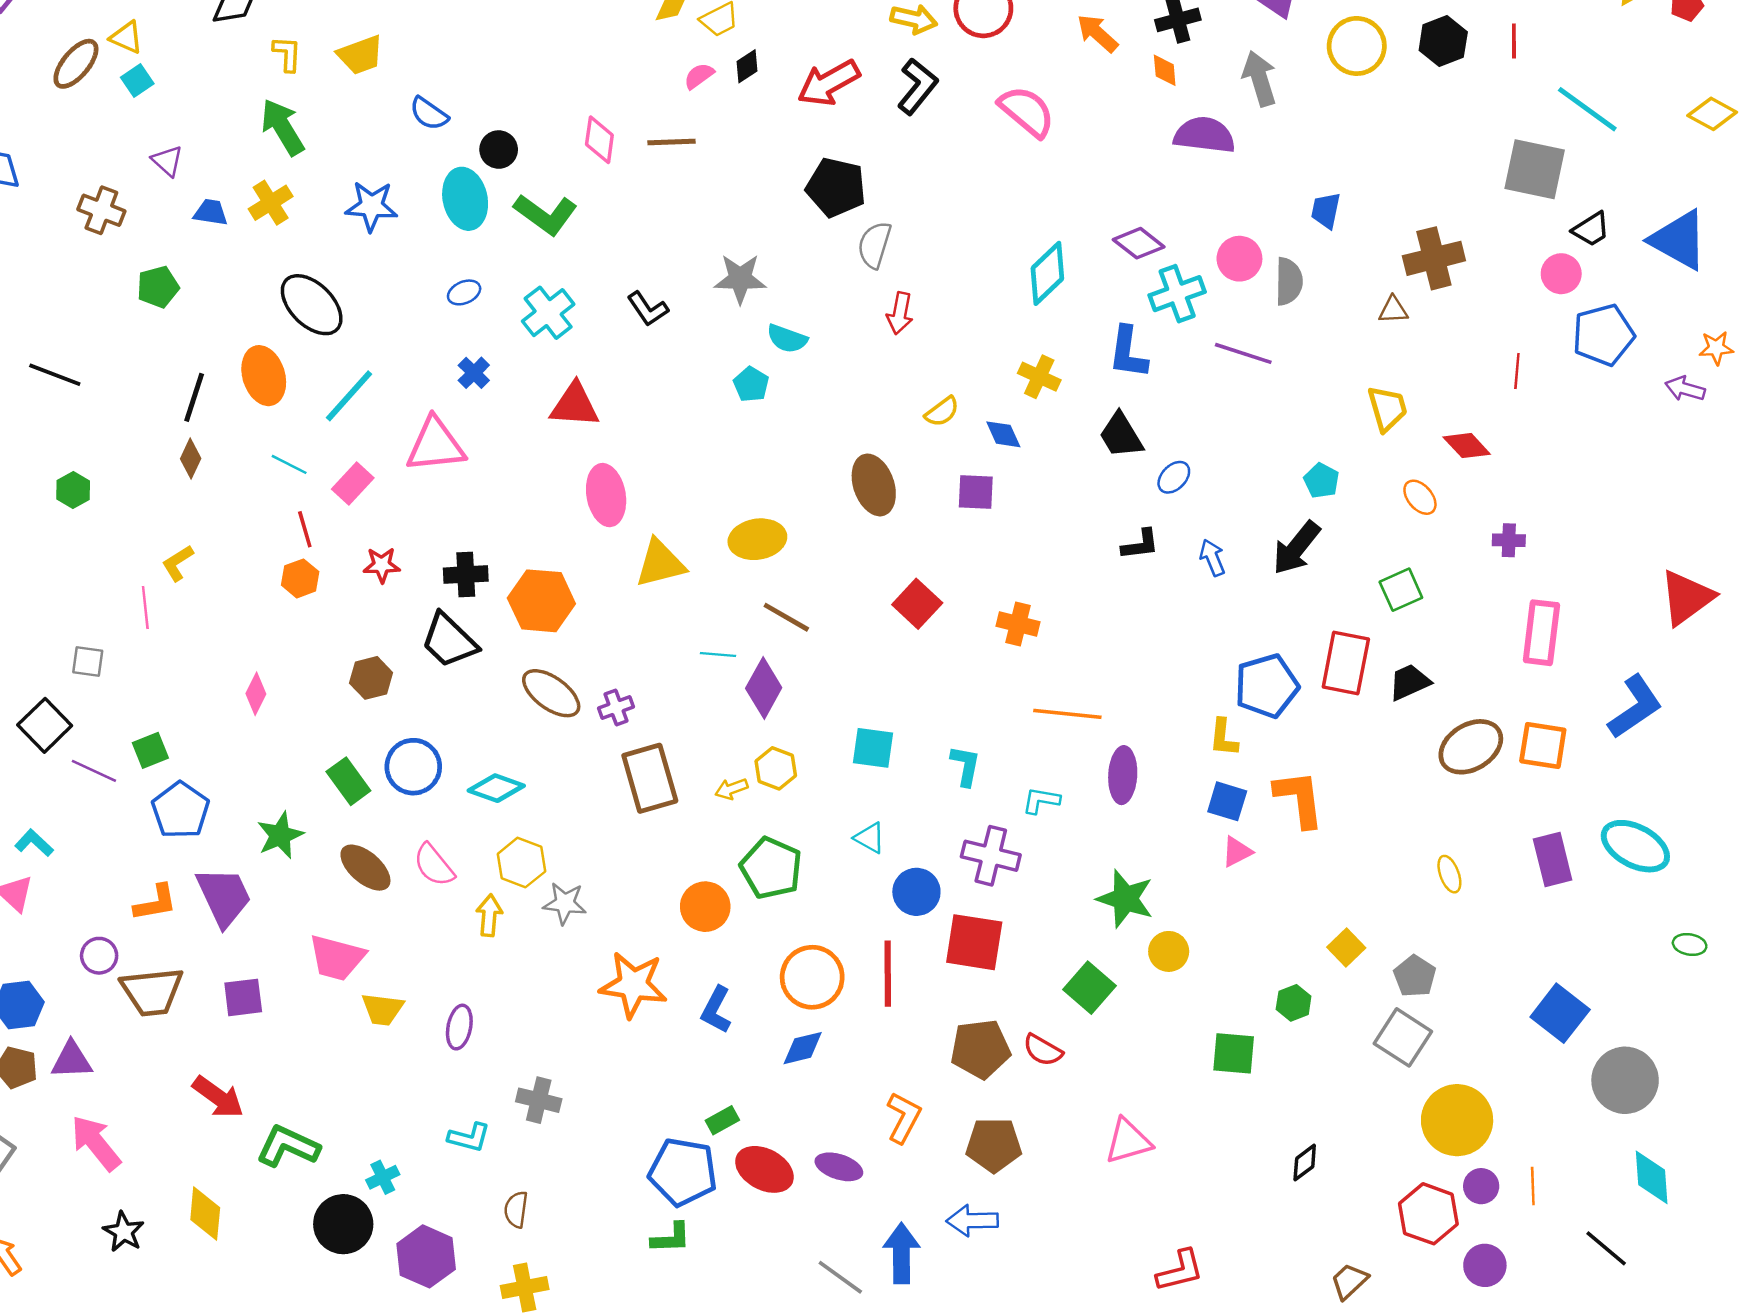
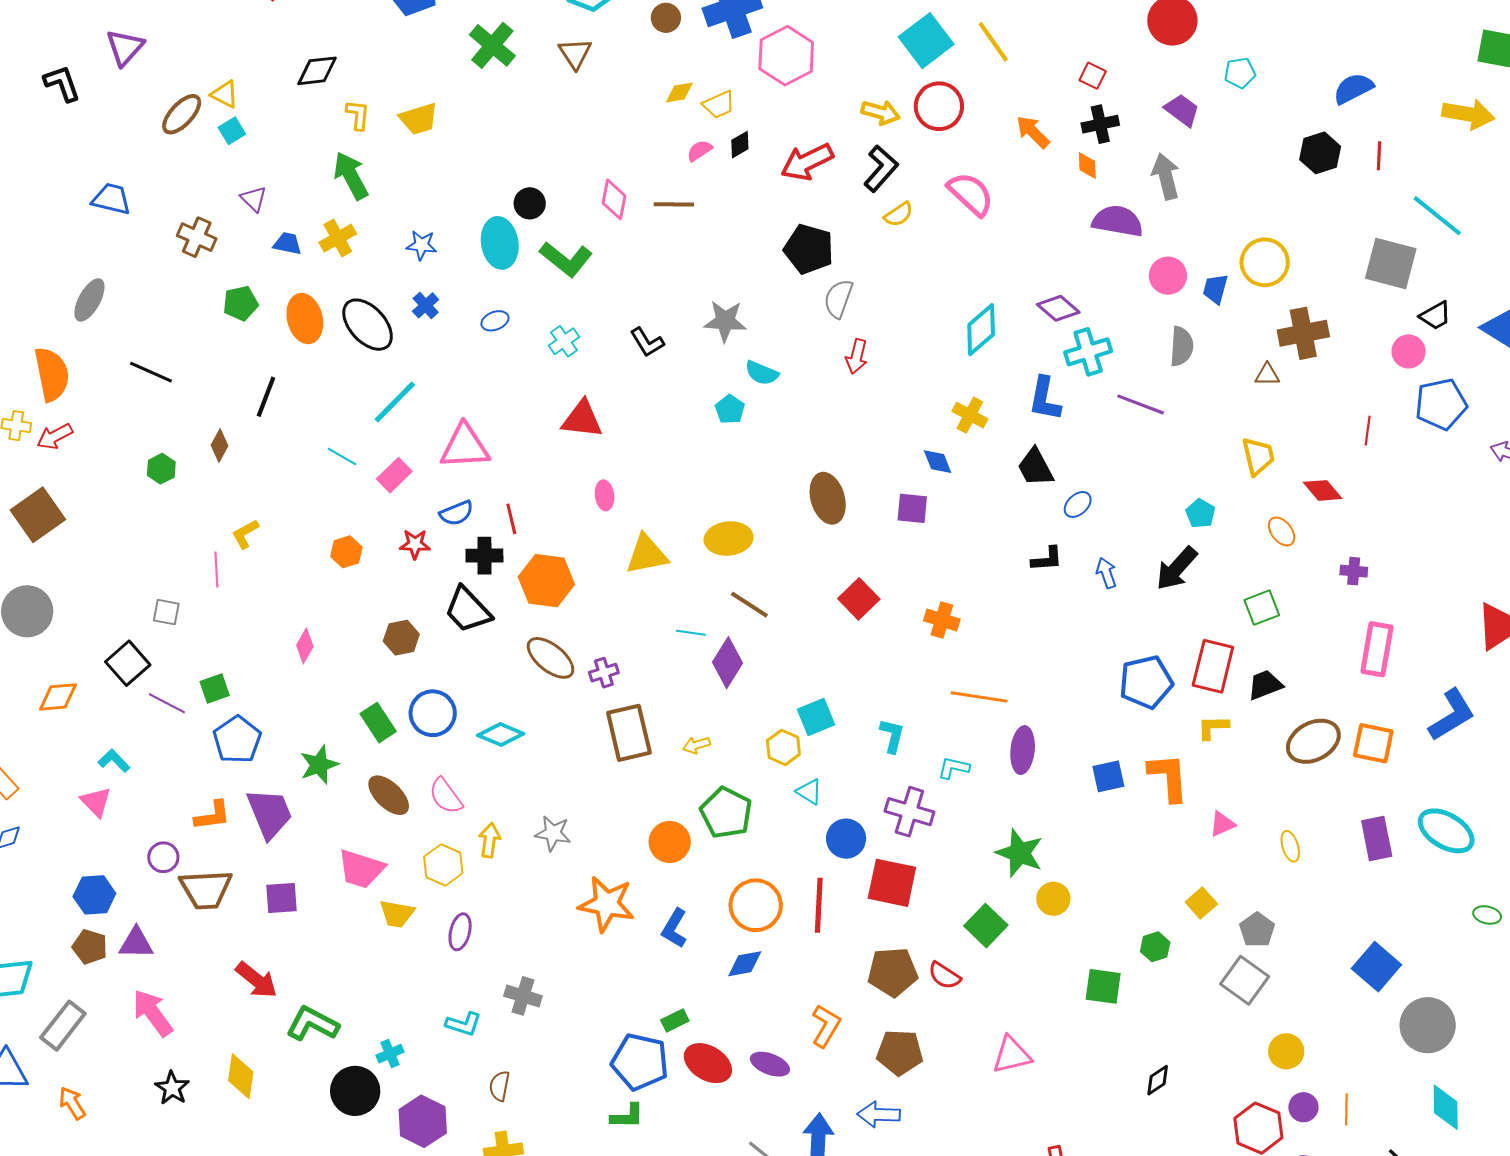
yellow circle: (1357, 46) -> (1265, 262), moved
blue semicircle: (429, 114) -> (456, 513), moved, turned -60
blue star: (371, 206) -> (422, 245), size x0.7
pink circle: (1239, 259) -> (1168, 276), moved
cyan cross: (548, 313) -> (564, 341), size x0.7
blue cross: (474, 373) -> (426, 305), moved
orange ellipse: (264, 376) -> (305, 319), moved
yellow semicircle: (942, 412) -> (899, 214), moved
brown diamond: (191, 459) -> (220, 445), moved
pink ellipse: (606, 495) -> (605, 495), size x0.6
red line: (305, 529) -> (511, 519), moved
yellow L-shape: (1223, 738) -> (1213, 727), moved, turned 80
cyan square: (873, 748) -> (816, 717), turned -33
yellow hexagon: (776, 768) -> (783, 747), moved
blue square: (1227, 801) -> (1108, 776), turned -32
pink triangle: (1237, 852) -> (1222, 824), moved
yellow hexagon: (521, 863) -> (443, 865), moved
yellow circle: (1457, 1120) -> (1286, 1051), size x0.6

